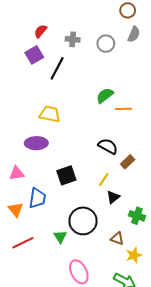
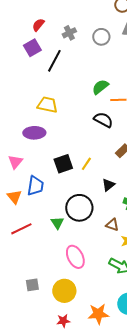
gray cross: (73, 39) -> (69, 33), turned -32
black semicircle: (108, 146) -> (103, 120), moved
pink triangle: (17, 173) -> (15, 162), turned -42
yellow line: (104, 179) -> (86, 164), moved

